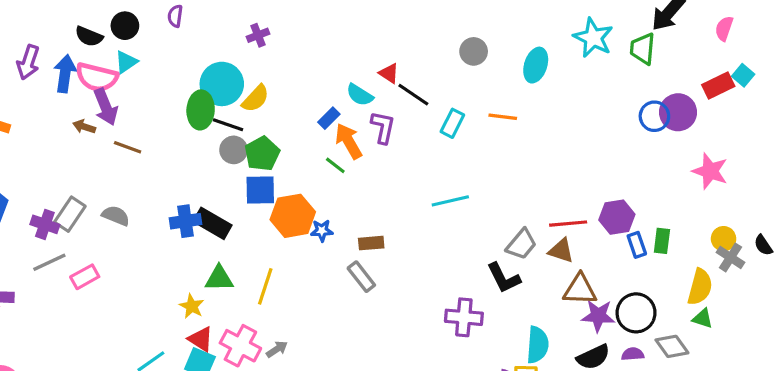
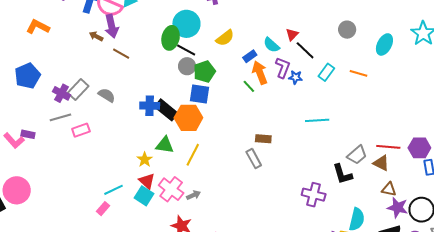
red triangle: (389, 73) -> (292, 34), turned 32
yellow semicircle: (256, 99) -> (225, 38), moved
orange hexagon: (293, 216) -> (188, 118), moved
blue star: (322, 231) -> (296, 77), moved
brown triangle: (580, 290) -> (389, 189), size x0.7

